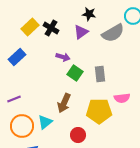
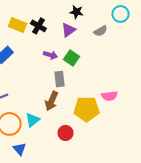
yellow rectangle: (30, 27) -> (17, 25), turned 66
gray semicircle: (113, 33) -> (100, 31), size x0.6
green square: (75, 73) -> (71, 58), moved
gray rectangle: (100, 74) -> (59, 79), moved

